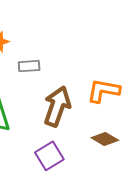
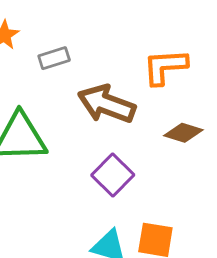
brown arrow: (57, 106) -> (107, 104), turned -75

